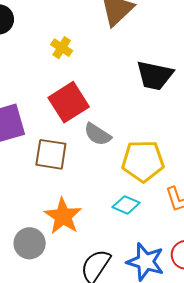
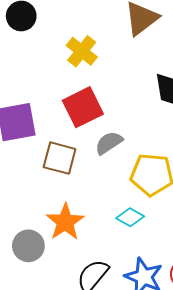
yellow cross: (62, 48) -> (82, 51), size x1.4
gray semicircle: (98, 134) -> (109, 143), turned 108

